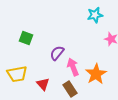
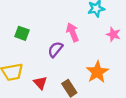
pink arrow: (73, 67) -> (73, 32), moved

